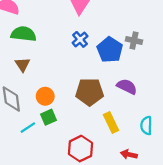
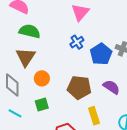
brown triangle: (23, 64) -> (26, 57), size x1.5
orange circle: (45, 96) -> (42, 78), moved
cyan line: (28, 128) -> (15, 113), moved, turned 56

